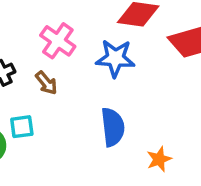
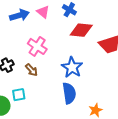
blue star: (115, 58) -> (72, 67), moved, turned 30

